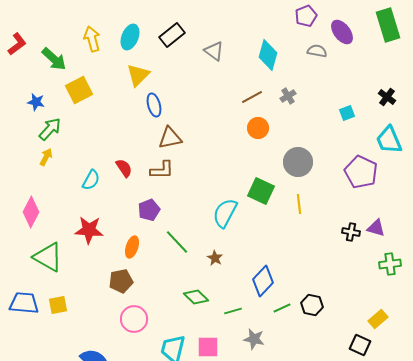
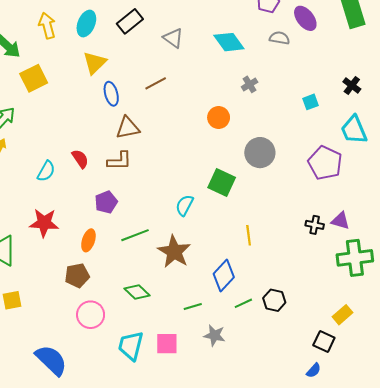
cyan diamond: (268, 55) -> (229, 42), turned -52
brown line: (252, 97) -> (156, 83), moved
yellow line: (299, 204) -> (249, 235), moved
cyan semicircle: (225, 213) -> (185, 205), size x0.7
green line: (177, 242) -> (135, 235), turned -68
brown star: (215, 258) -> (174, 252), size x2.0
green cross: (390, 264) -> (355, 258), size x1.6
green diamond: (196, 297) -> (137, 292), moved

